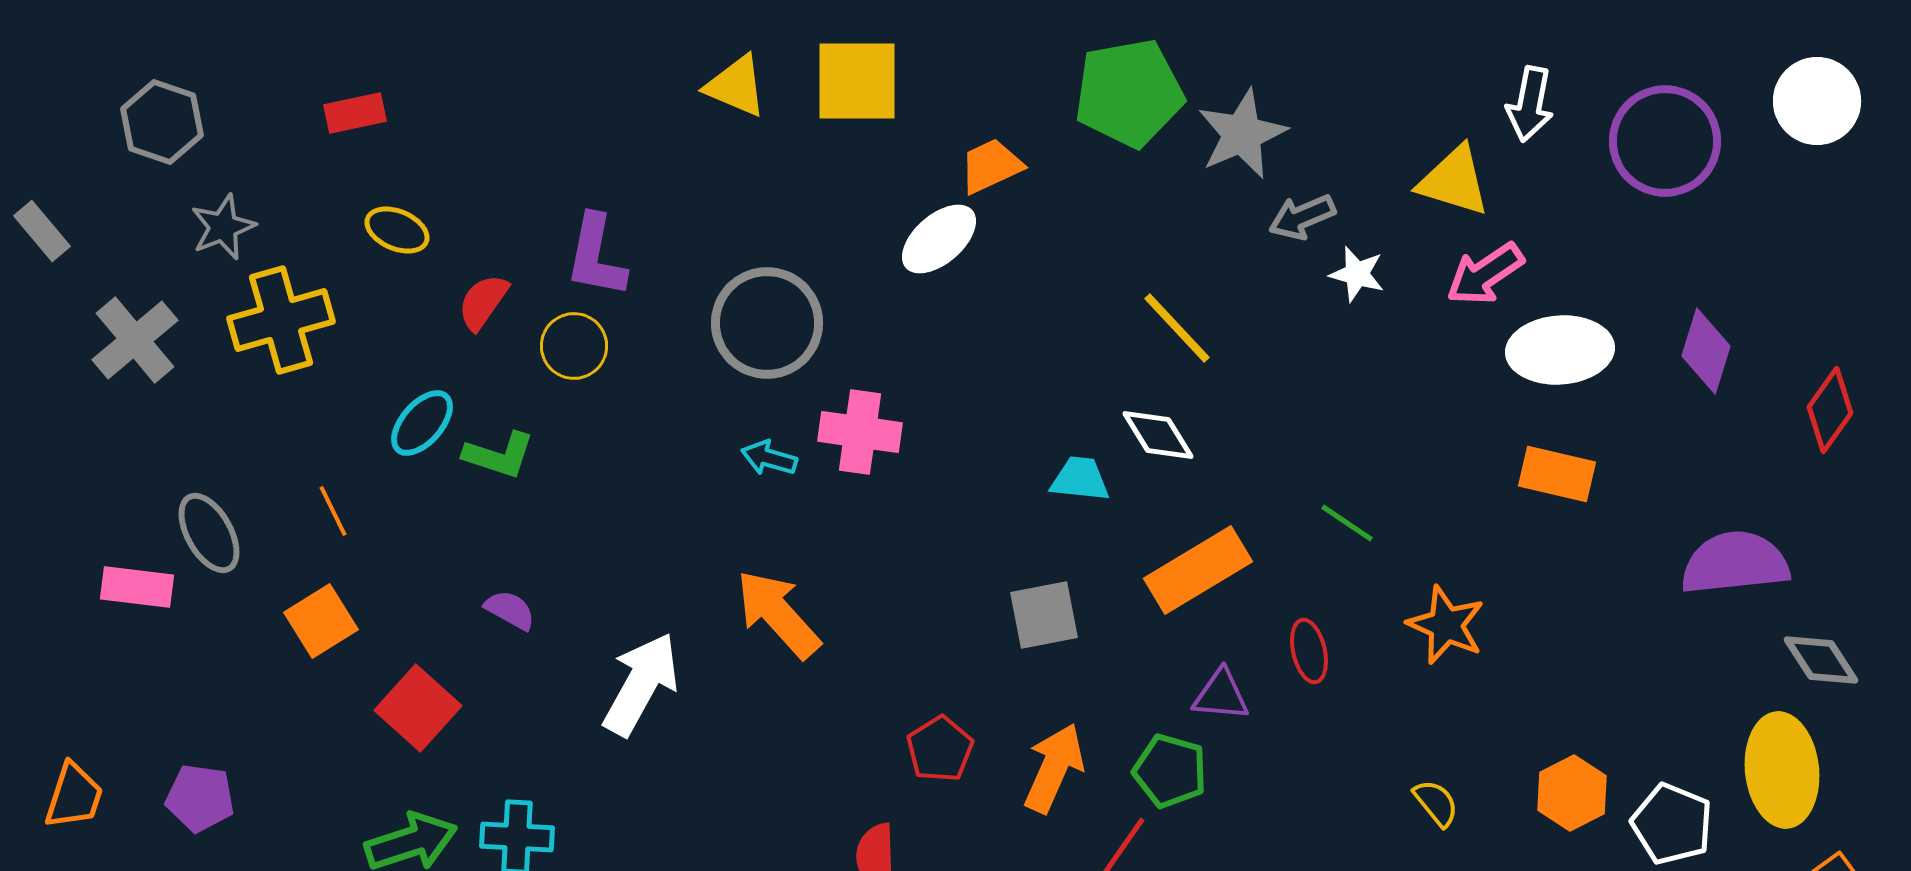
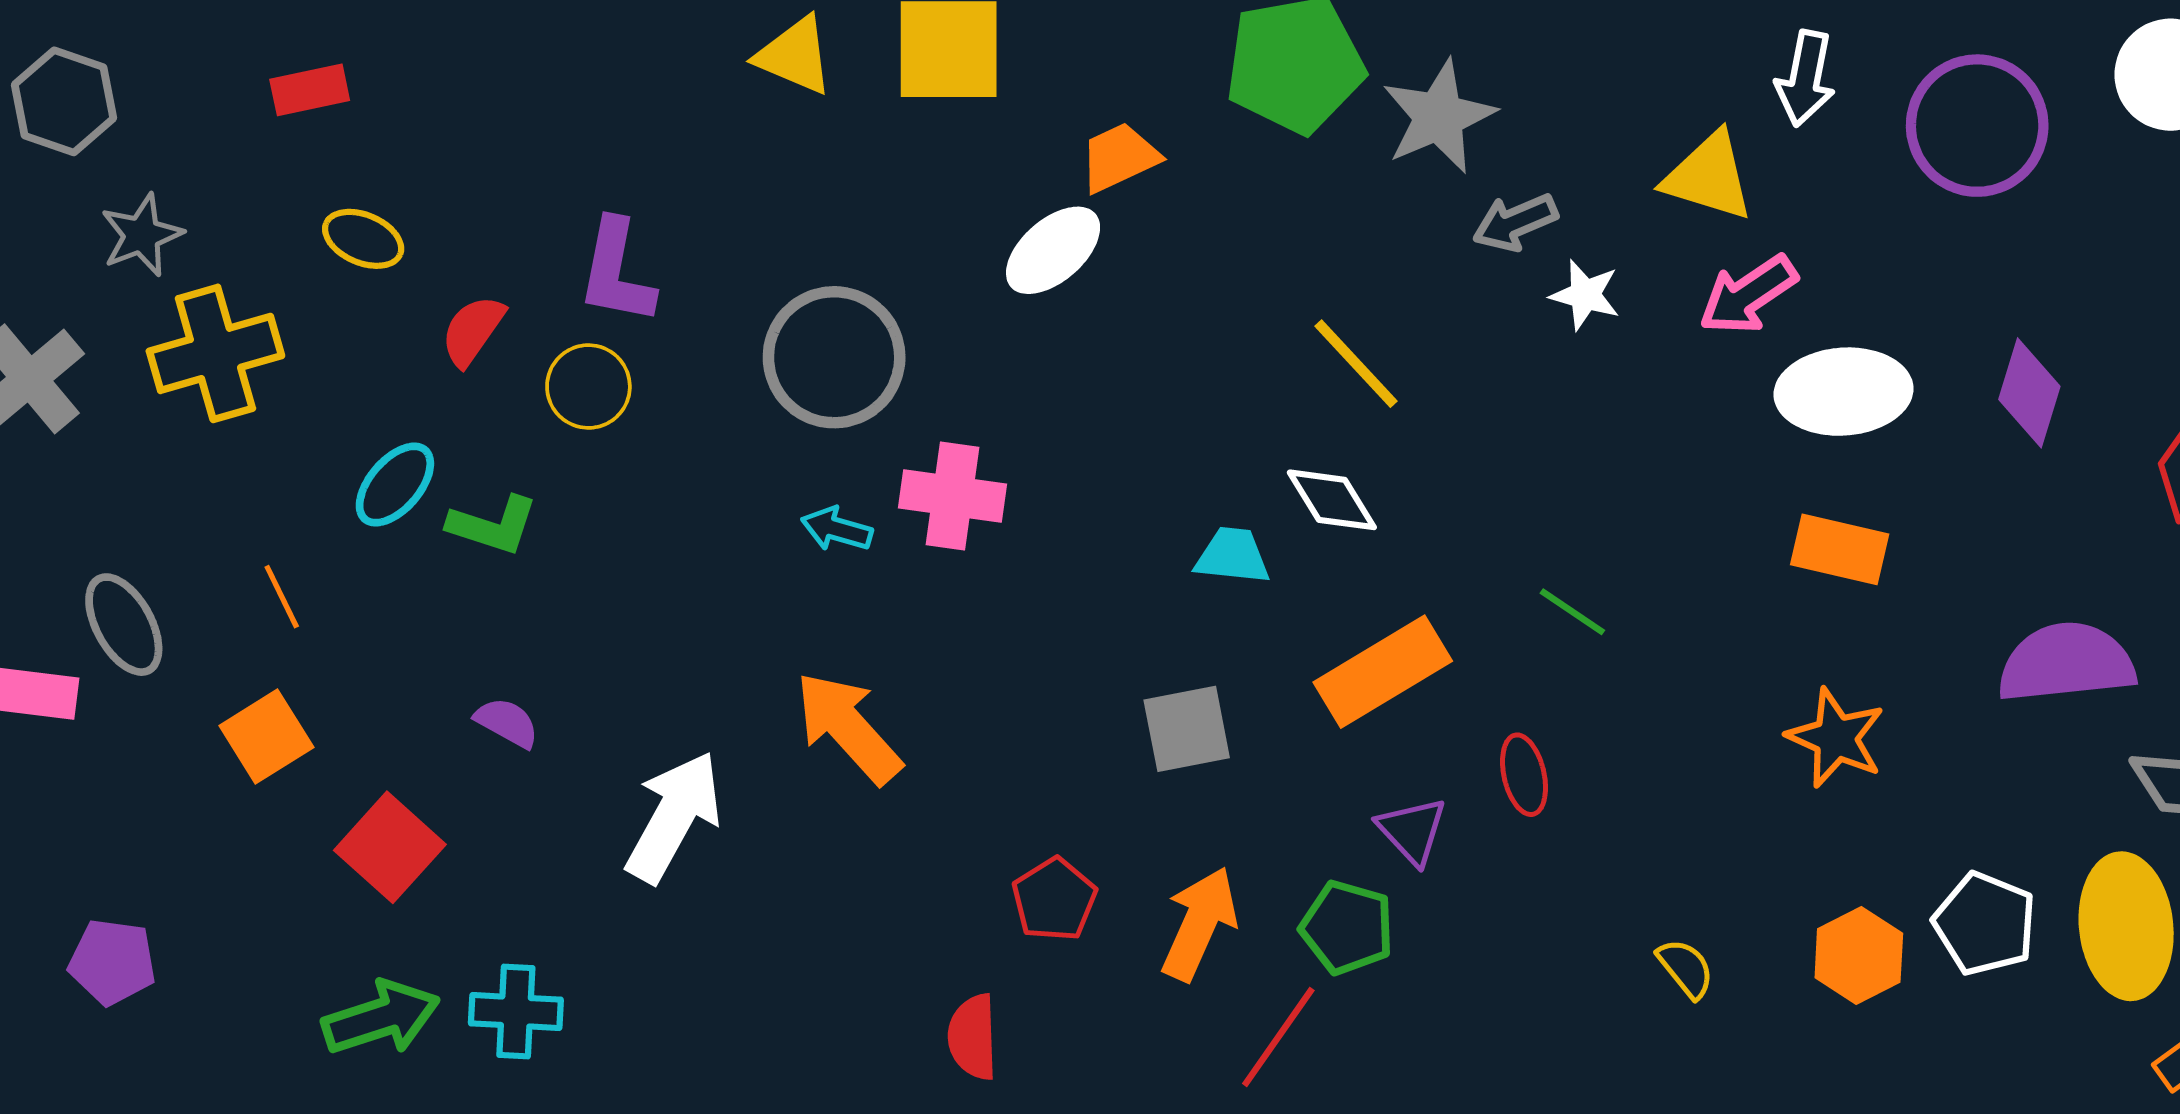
orange star: (1446, 625) -> (1836, 738), moved
purple triangle: (1221, 695) -> (1412, 831), turned 42
white pentagon: (1672, 824) -> (1985, 924), moved

